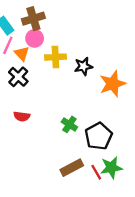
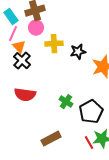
orange triangle: (22, 54) -> (19, 47), moved
red semicircle: (22, 116) -> (25, 95), size x1.5
brown rectangle: (72, 168) -> (51, 139), moved

